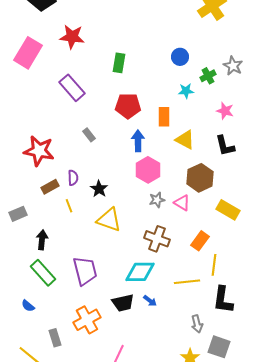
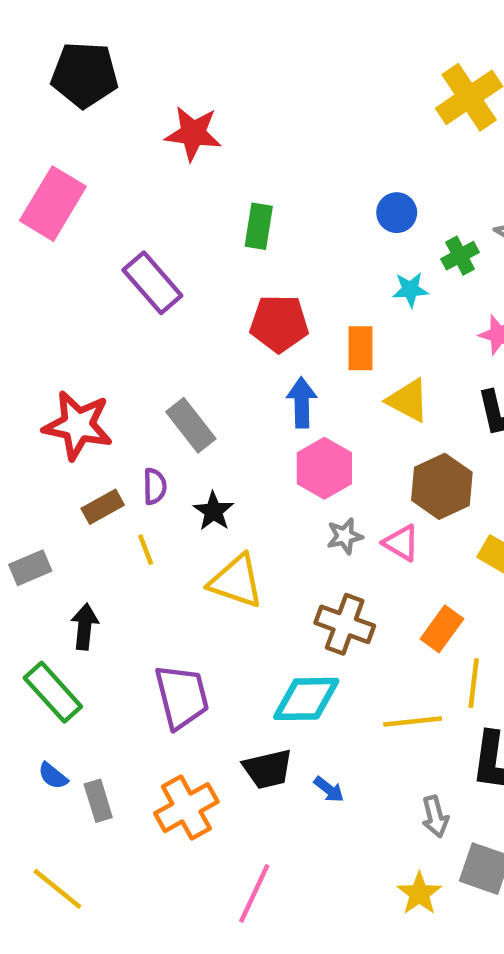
red star: (72, 37) -> (193, 133), moved
gray rectangle: (89, 135) -> (191, 425), moved, size x1.6
green rectangle: (43, 273) -> (53, 692), moved
blue arrow: (150, 301) -> (329, 789), moved
gray rectangle: (55, 338) -> (98, 801), moved

